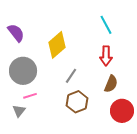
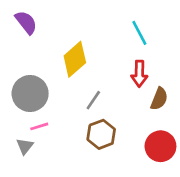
purple semicircle: (16, 33) -> (26, 22), moved
brown semicircle: (111, 84) -> (159, 99), moved

